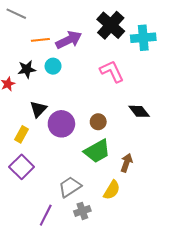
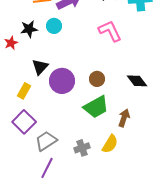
black diamond: (139, 111) -> (137, 81), moved
gray trapezoid: (70, 187) -> (46, 141), moved
gray cross: (82, 211) -> (82, 148), moved

